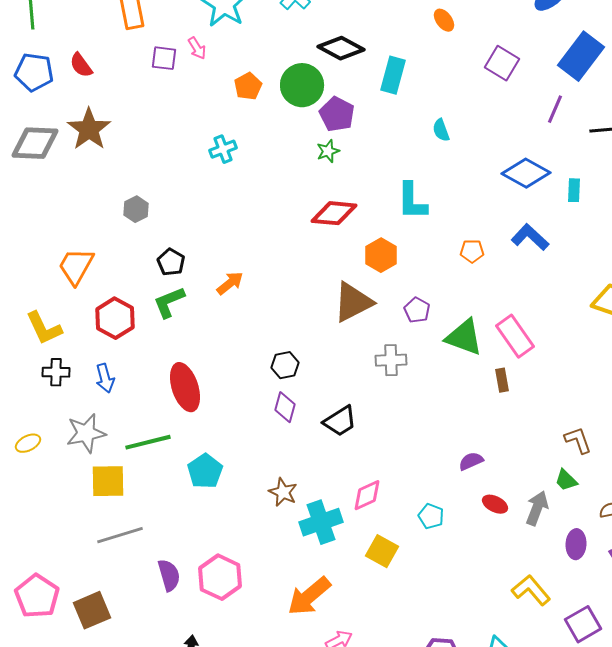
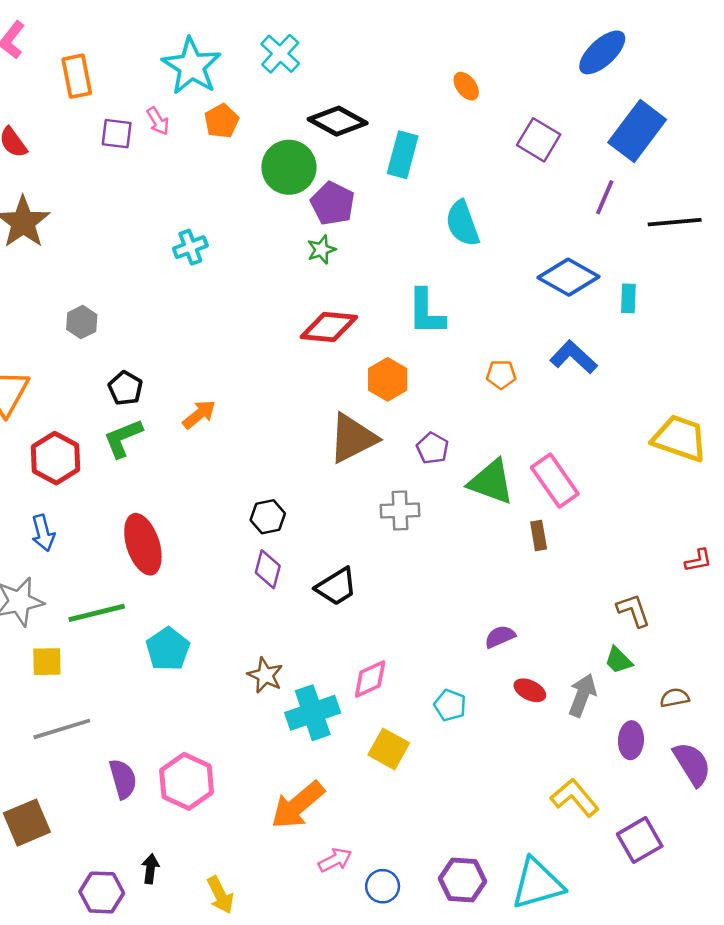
orange pentagon: (248, 86) -> (222, 121), moved
cyan semicircle: (441, 130) -> (462, 223), size x1.6
yellow square: (108, 481) -> (47, 662), size x0.7

